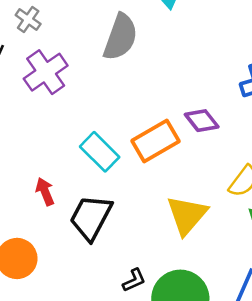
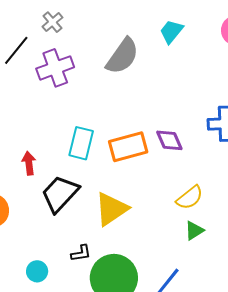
cyan rectangle: (100, 152) -> (81, 143), turned 44
yellow triangle: (187, 215) -> (111, 209), moved

